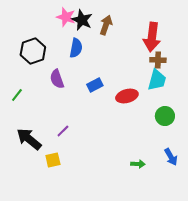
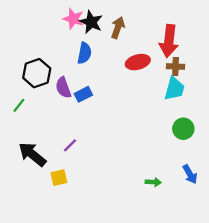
black hexagon: (33, 51) -> (37, 73), moved
blue rectangle: (95, 85) -> (83, 94), moved
red ellipse: (127, 96) -> (138, 62), moved

